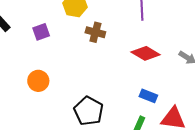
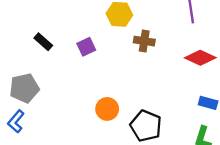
orange circle: (38, 81) -> (107, 109), moved

